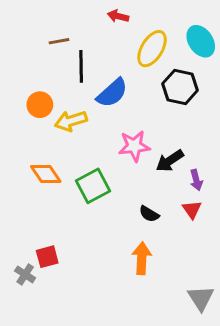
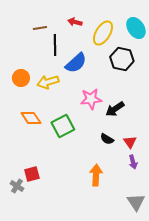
red arrow: (118, 16) -> (75, 22), moved
orange circle: (40, 105) -> (21, 78), moved
purple arrow: (196, 180) -> (133, 162), moved
black semicircle: (149, 214) -> (107, 139), moved

